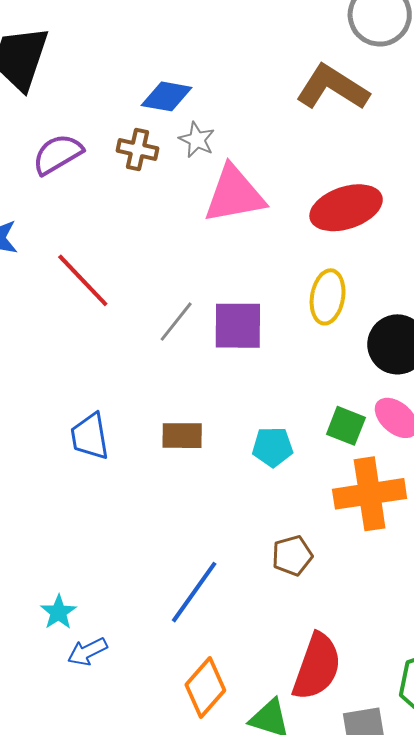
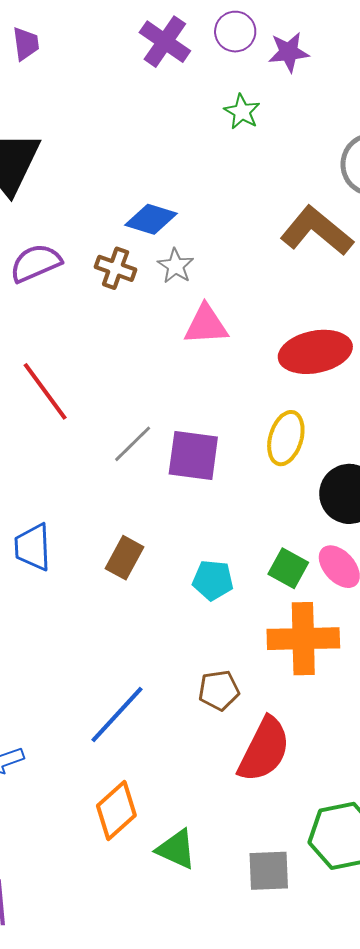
pink triangle: (234, 194) -> (206, 325), size x0.7
brown rectangle: (182, 436) -> (124, 558), turned -69
red semicircle: (317, 667) -> (264, 750), moved

